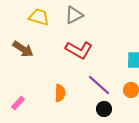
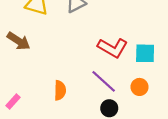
red L-shape: (79, 50) -> (113, 48), moved

